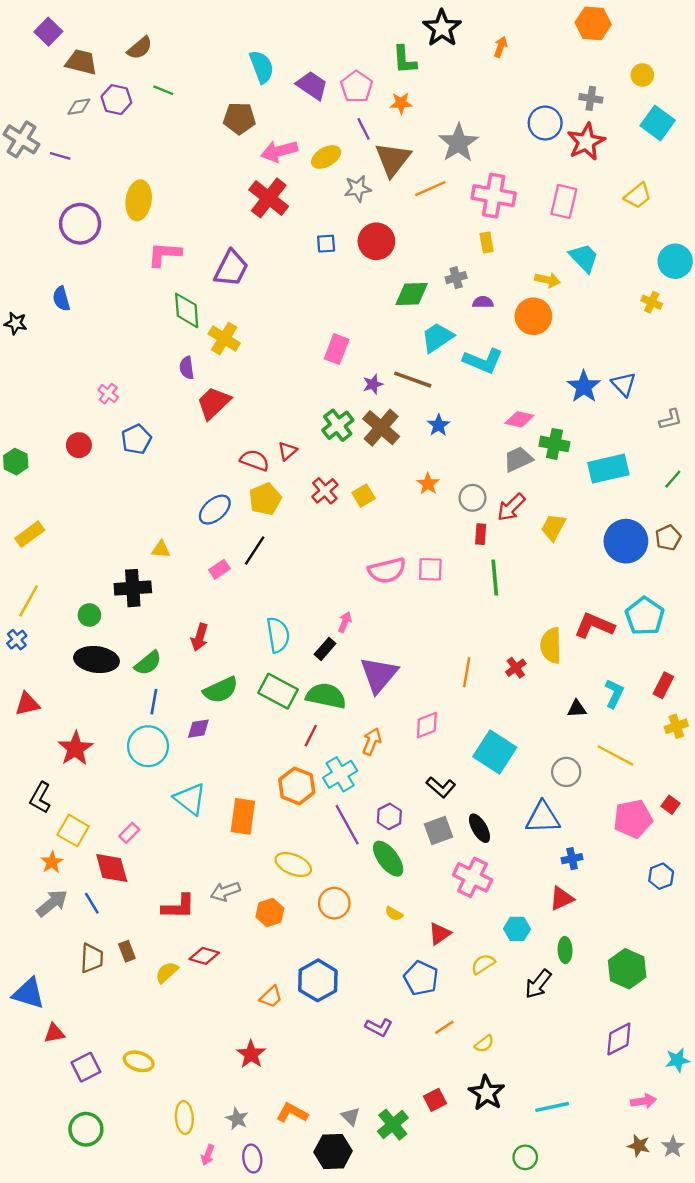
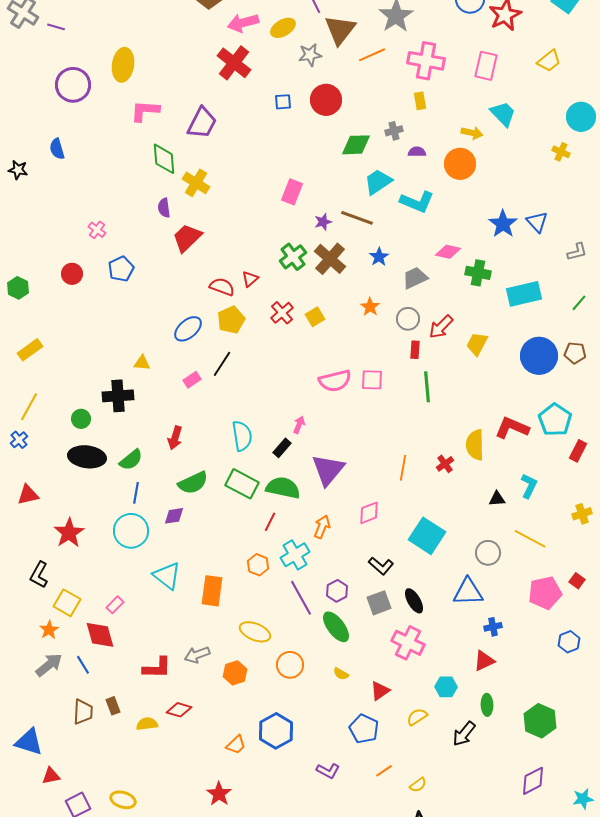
gray trapezoid: (518, 459) -> (415, 278), moved
brown pentagon: (668, 538) -> (575, 353), turned 30
red rectangle: (663, 685) -> (578, 451), moved
orange hexagon: (297, 786) -> (258, 565), size x0.7
yellow semicircle: (167, 972) -> (147, 724), turned 35

